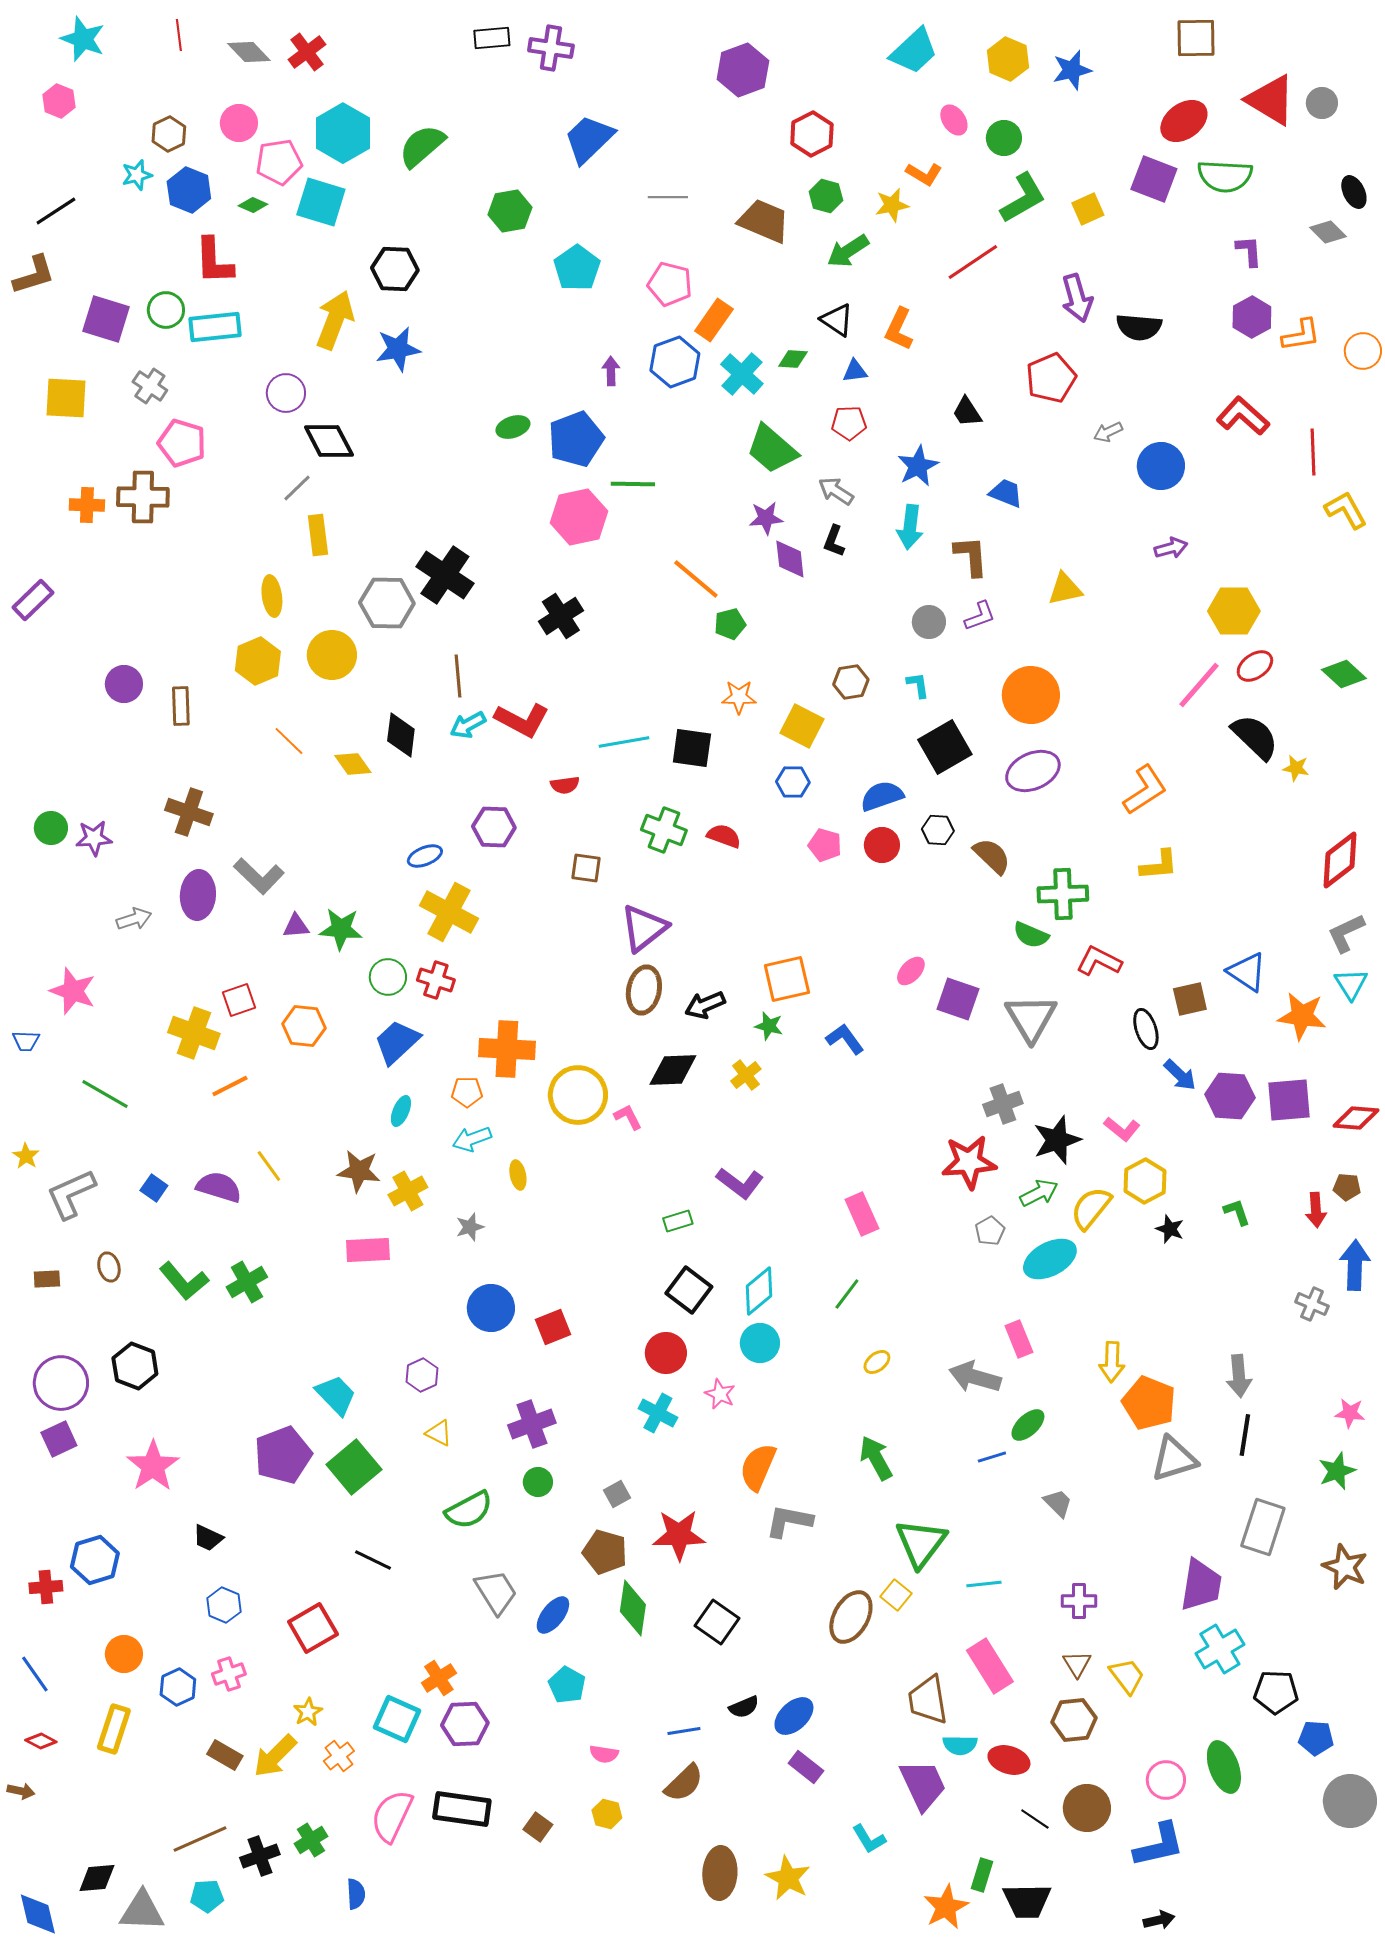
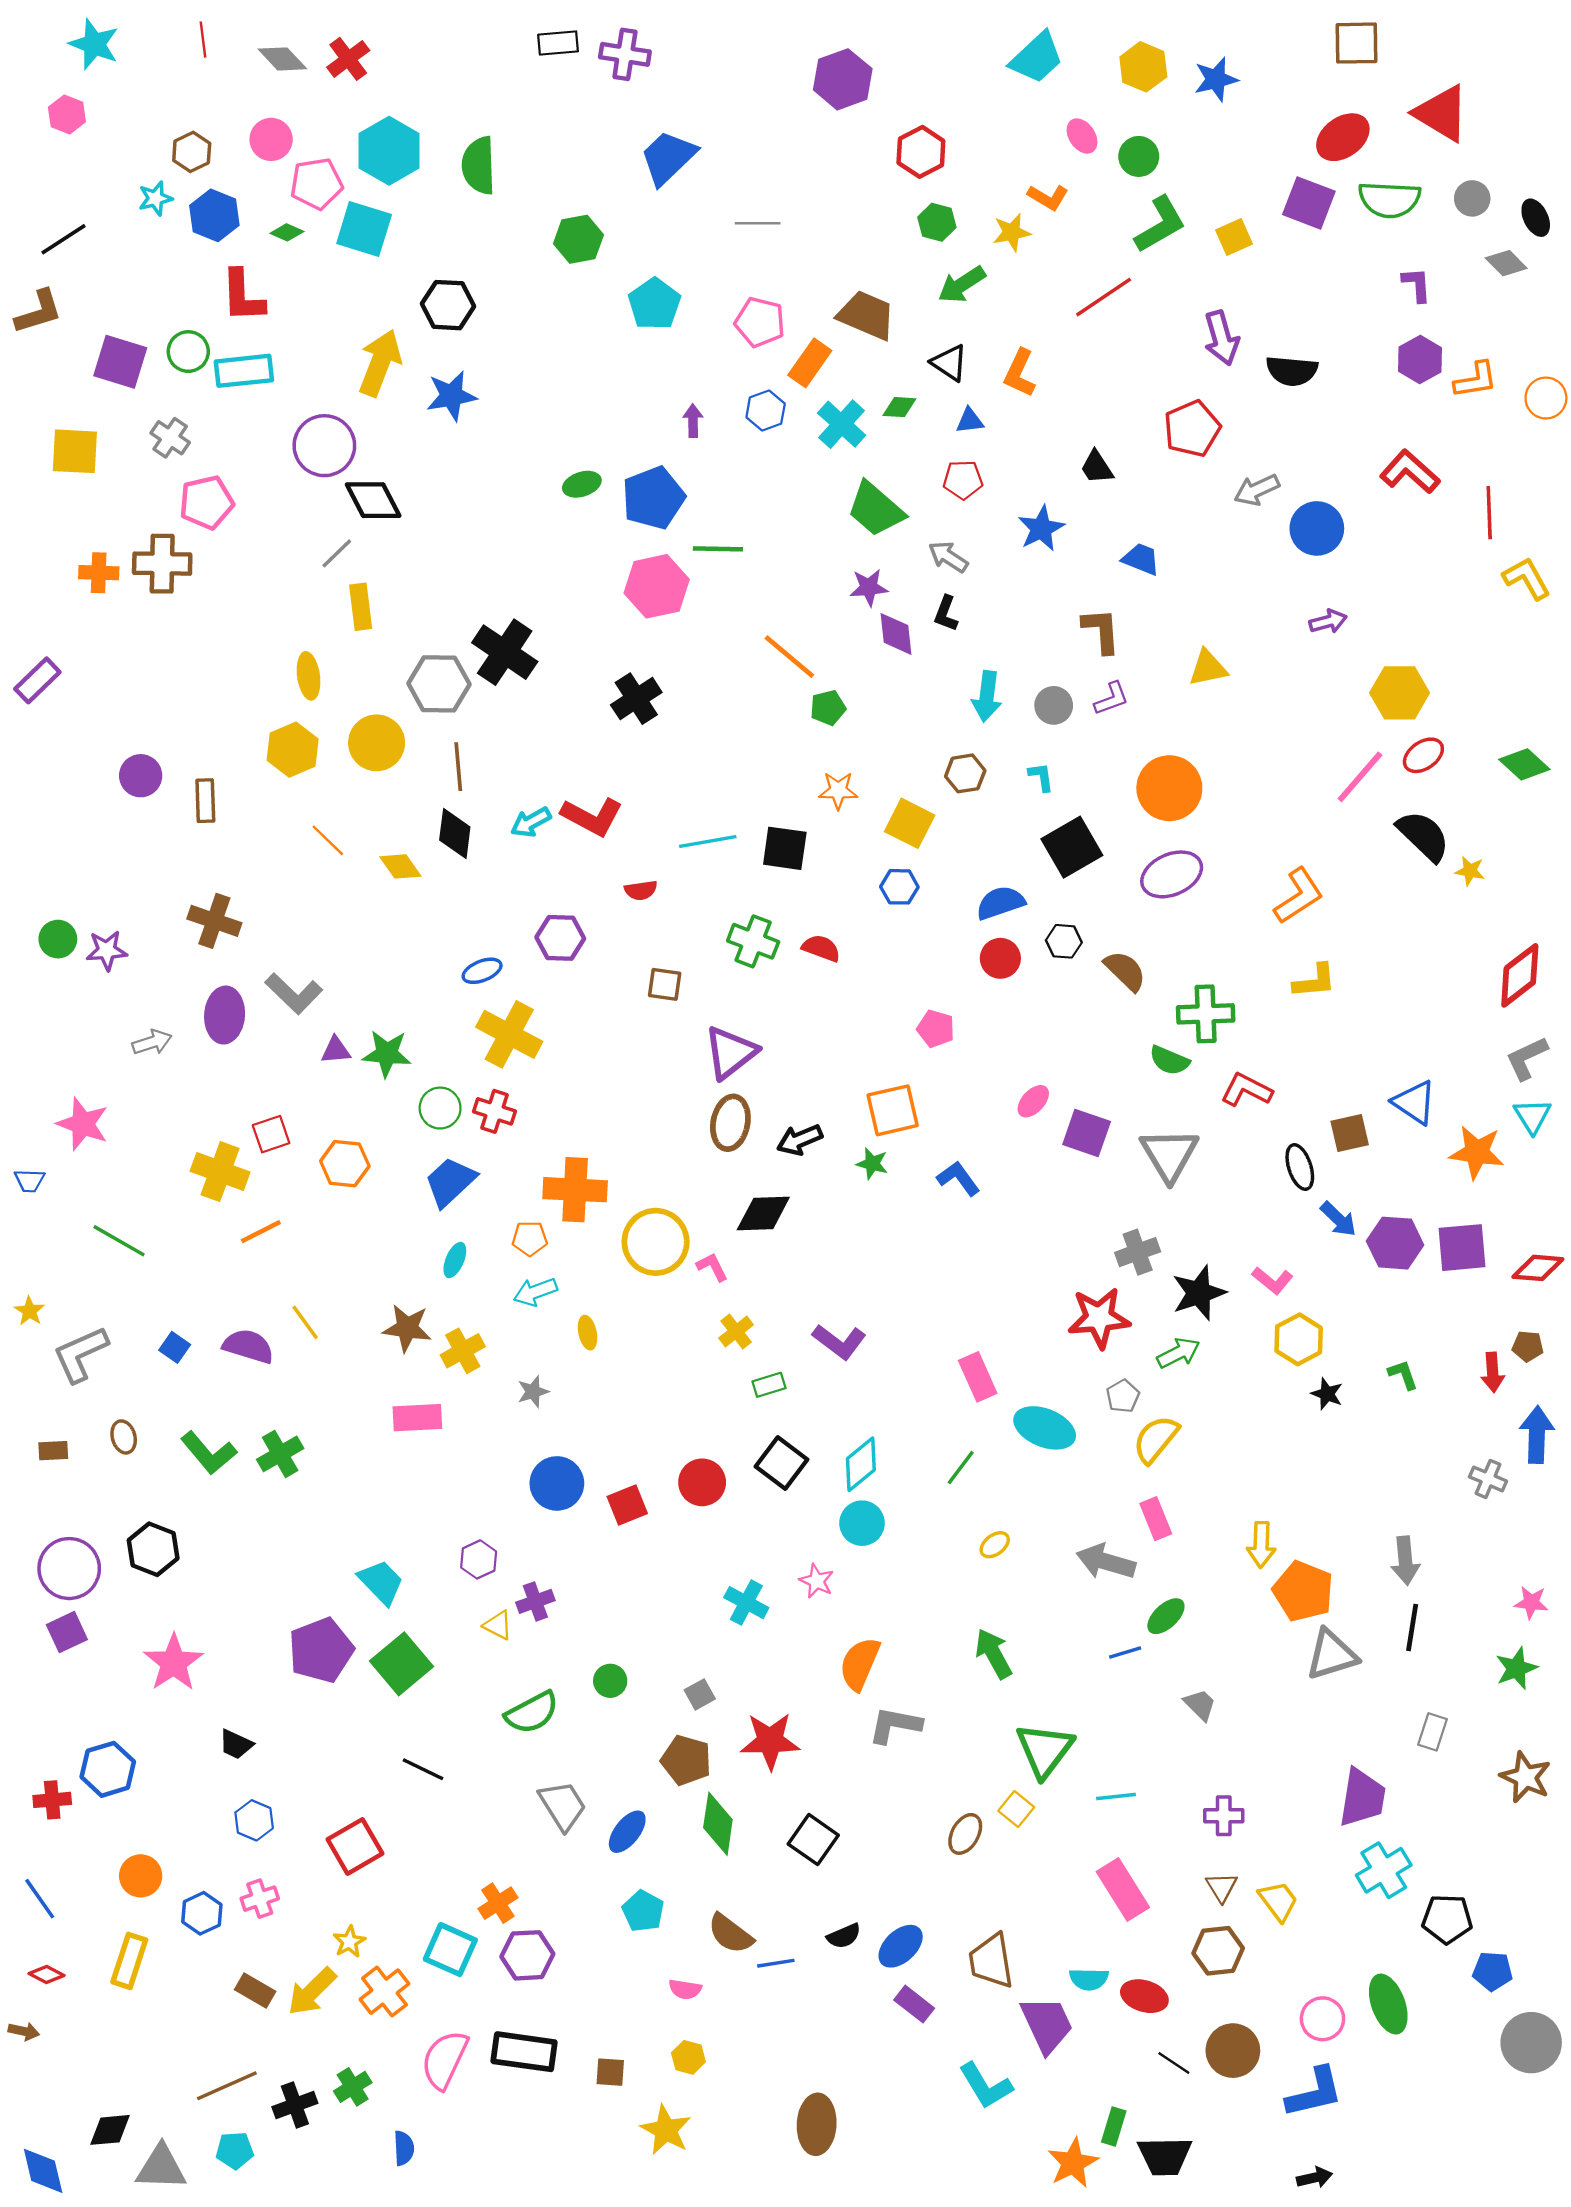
gray circle: (1322, 103) -> (1472, 198), moved
green semicircle: (422, 146) -> (479, 166), turned -51
brown trapezoid: (764, 221) -> (867, 315), moved
blue hexagon: (675, 362) -> (766, 411), size x0.7
purple circle: (286, 393) -> (324, 446), size x1.4
gray arrow: (1108, 432) -> (1257, 490), size x1.4
pink pentagon: (182, 443) -> (206, 502), turned -30
cyan arrow: (910, 527) -> (987, 696), moved
brown line: (458, 676) -> (458, 767), moved
pink pentagon: (825, 845) -> (936, 1029), moved
yellow cross: (746, 1075) -> (736, 1331), moved
yellow semicircle: (1091, 1208) -> (1156, 1439), moved
cyan ellipse: (1050, 1259) -> (1045, 1428), moved, turned 50
red circle: (666, 1353) -> (702, 1482), moved
purple cross: (532, 1424) -> (535, 1601), moved, size x0.7
gray rectangle: (1263, 1527) -> (1432, 1732), size x0.6
brown ellipse: (851, 1617) -> (965, 1834), size x0.7
brown trapezoid: (928, 1700) -> (991, 1961), moved
orange cross: (339, 1756) -> (384, 1992), size x1.4
brown semicircle: (684, 1783) -> (730, 1934), moved, turned 81
brown square: (538, 1827) -> (610, 2072), turned -32
cyan L-shape: (869, 1839) -> (986, 2086), size x1.4
yellow star: (788, 1878) -> (666, 2130), moved

